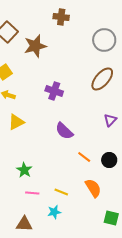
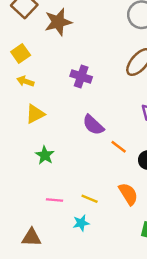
orange line: (84, 157) -> (119, 147), moved
green star: (24, 170) -> (45, 155), moved
brown triangle: (24, 224) -> (31, 238), moved

